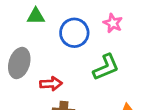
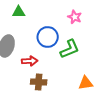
blue circle: (74, 33) -> (48, 37), moved

